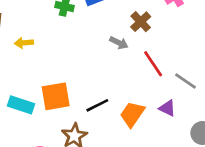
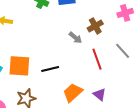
gray line: (185, 81) -> (123, 51), moved
black line: (97, 105) -> (50, 69), moved

